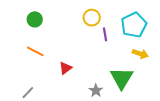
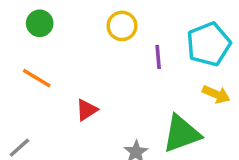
yellow circle: (92, 18) -> (122, 26), moved
green triangle: (122, 78) -> (182, 134), turned 35

